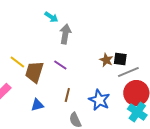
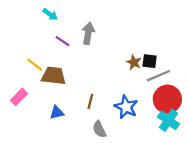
cyan arrow: (51, 17) -> (50, 14), moved
purple line: (60, 65) -> (62, 41), moved
brown trapezoid: (34, 72) -> (54, 76), turned 80

